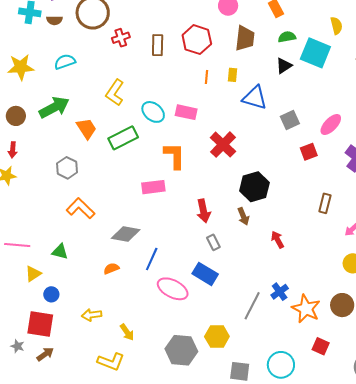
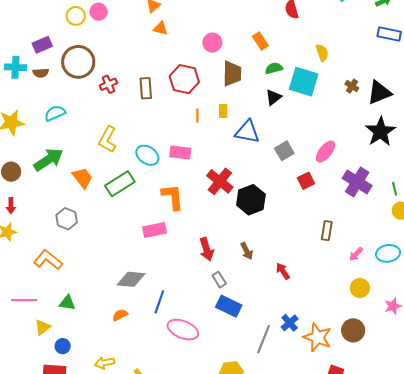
black hexagon: (254, 187) -> (251, 200), moved
orange L-shape: (81, 208) -> (48, 260), moved
blue rectangle: (205, 274) -> (229, 306), moved

